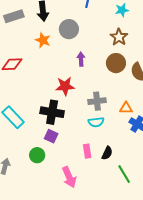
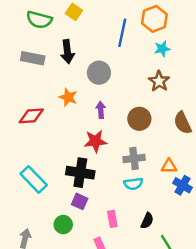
gray rectangle: (14, 16) -> (33, 58), turned 30
orange star: (43, 40) -> (68, 97), moved
purple arrow: (81, 59) -> (101, 110), moved
brown circle: (116, 63) -> (139, 119), moved
pink rectangle: (87, 151) -> (112, 219), moved

